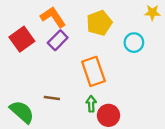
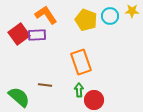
yellow pentagon: (99, 23) -> (86, 20), turned -30
purple rectangle: (58, 40) -> (37, 35), moved, turned 42
cyan circle: (134, 43) -> (110, 16), moved

